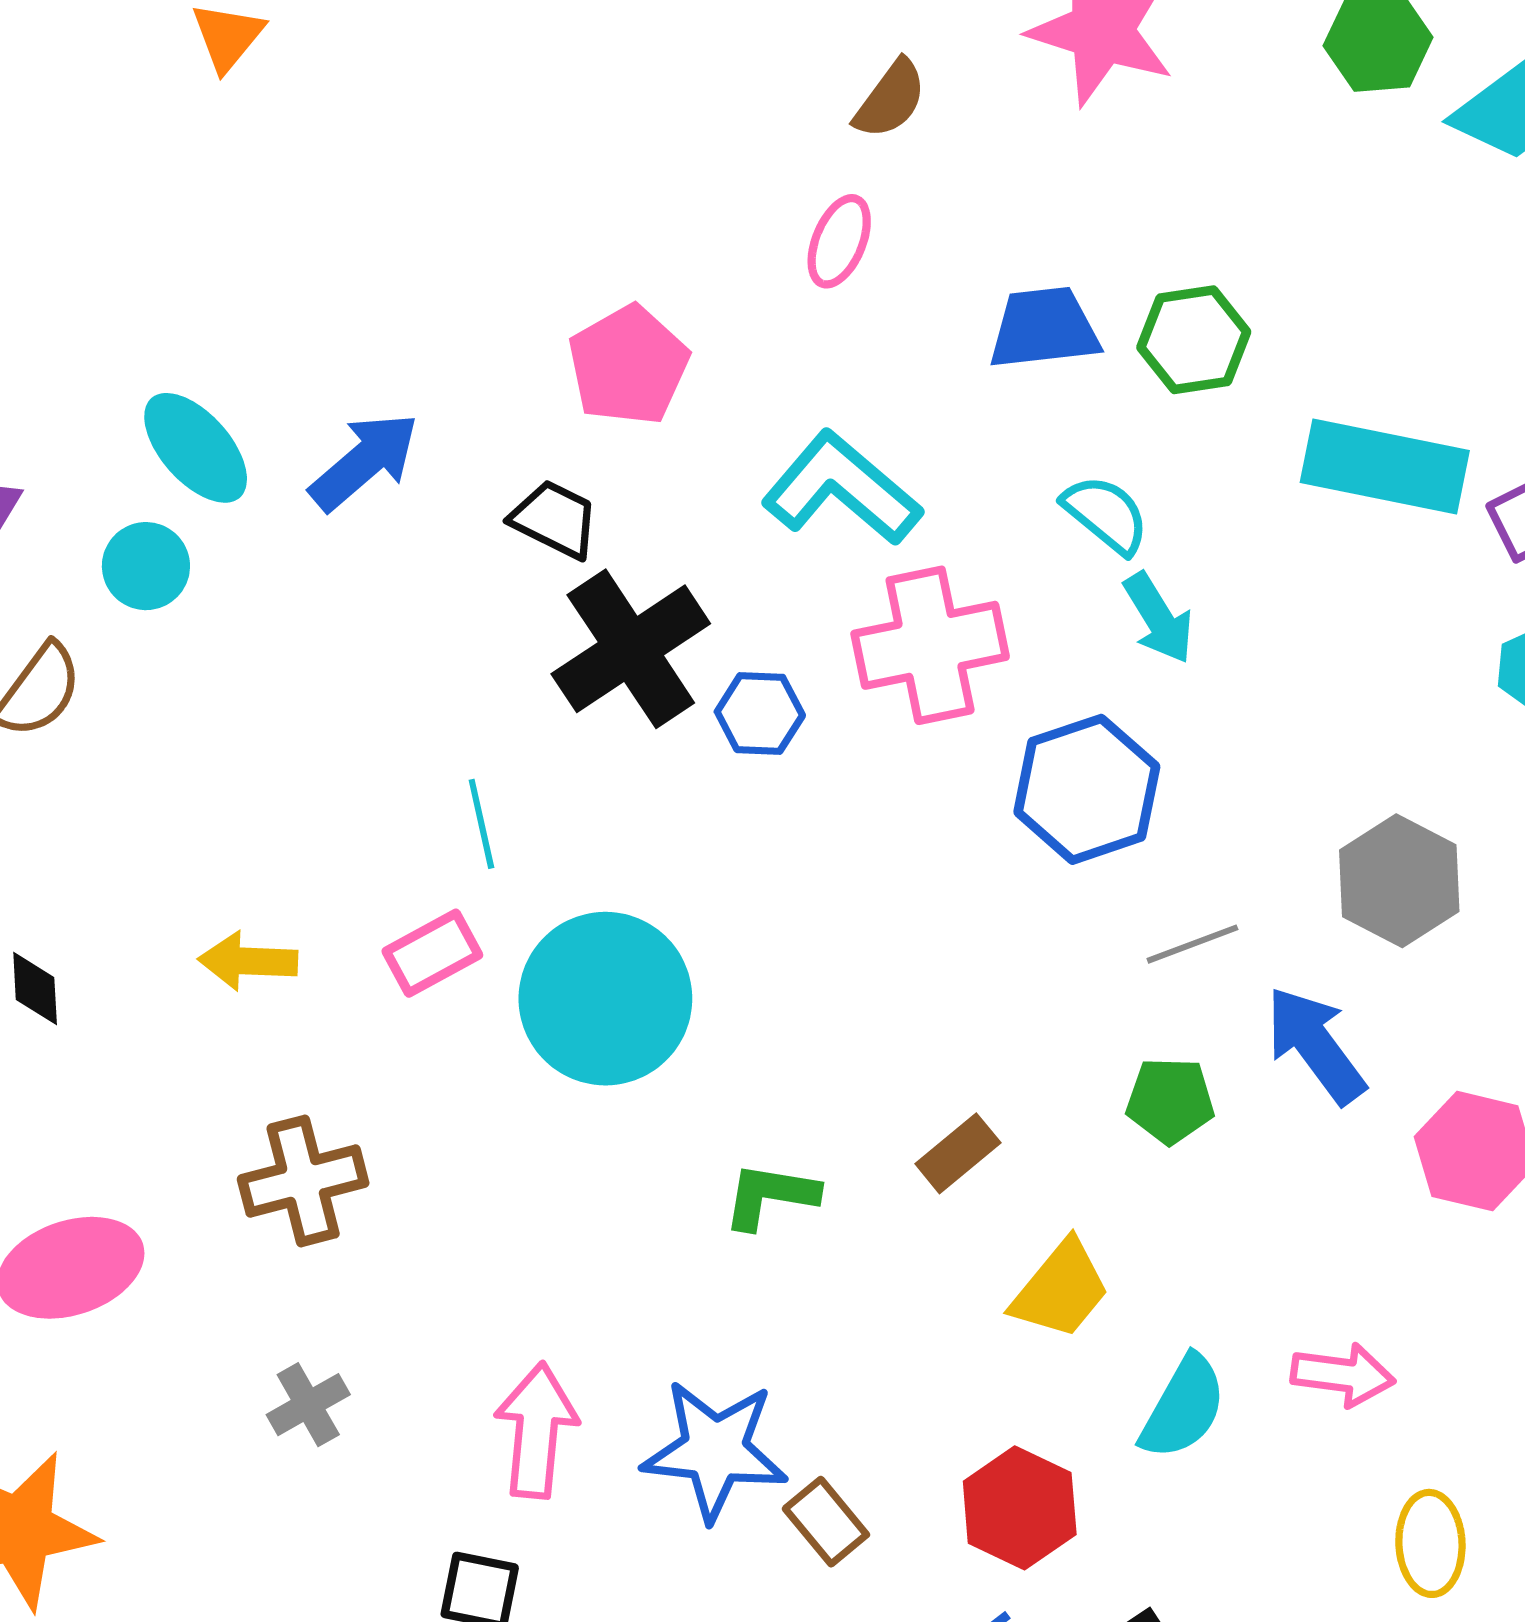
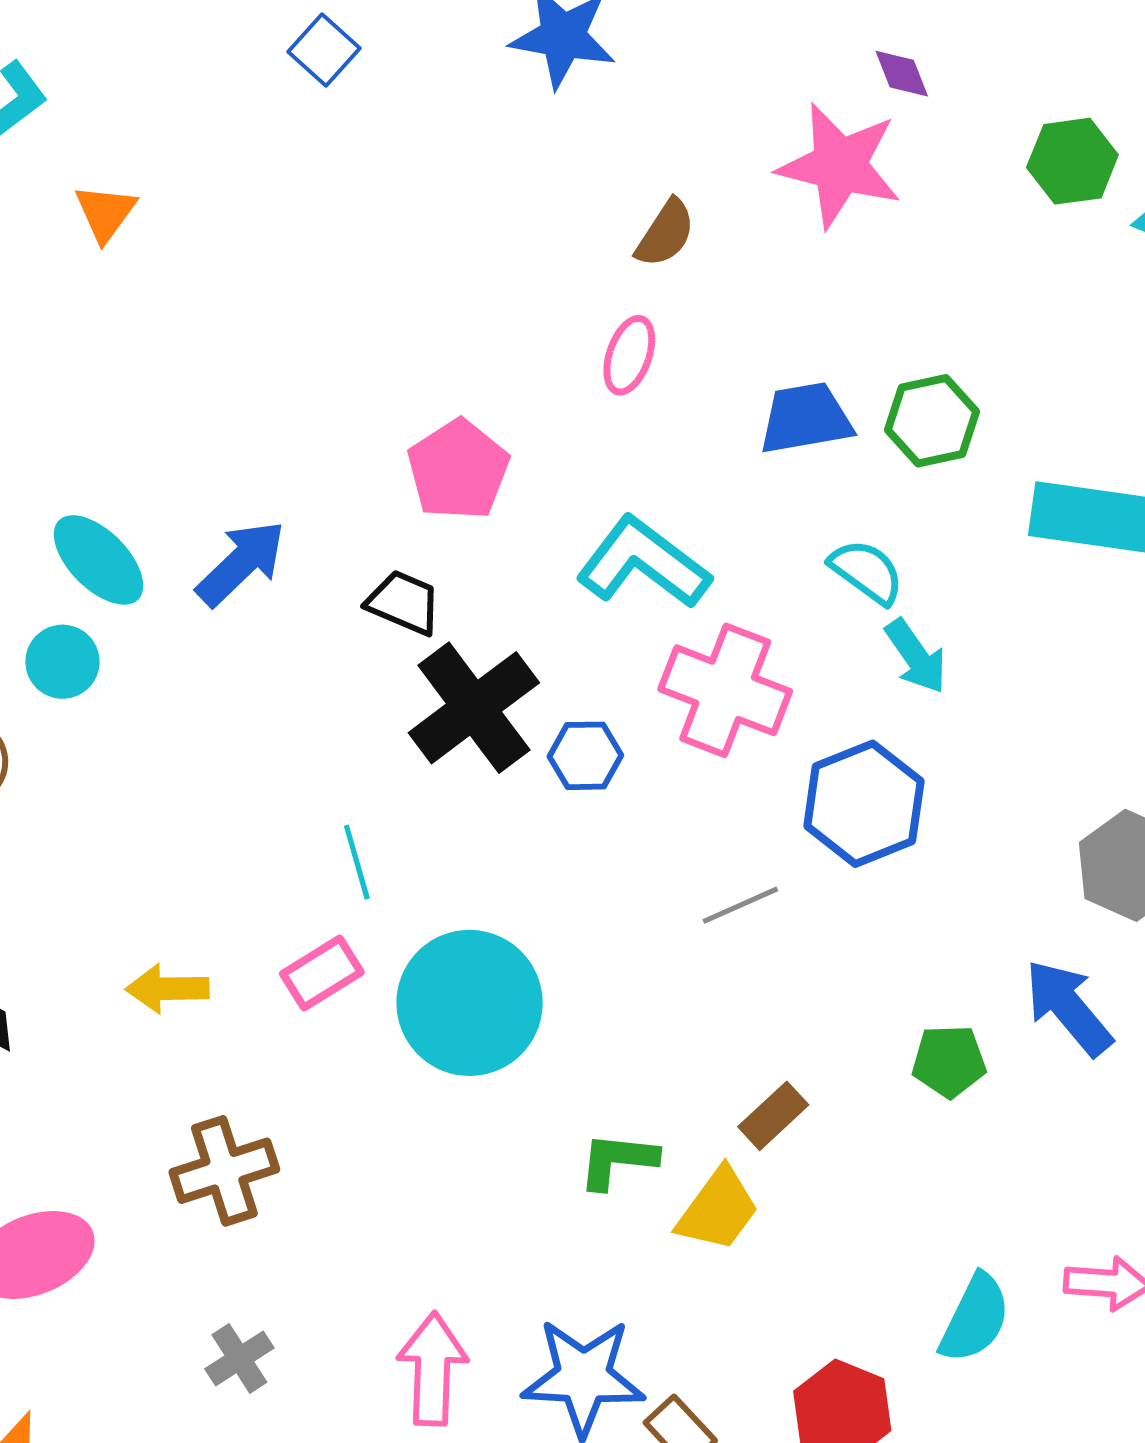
pink cross: (930, 645) -> (725, 690), turned 36
gray line: (1192, 944) -> (740, 905), moved
yellow trapezoid: (1061, 1290) -> (718, 1209), moved

